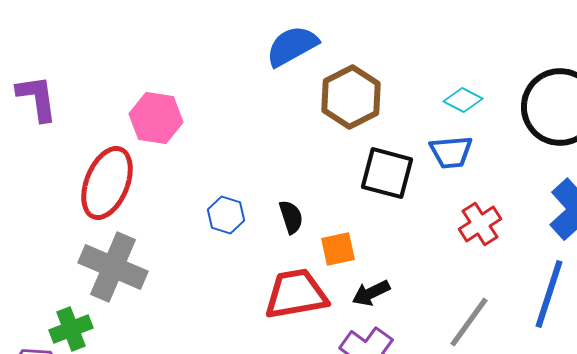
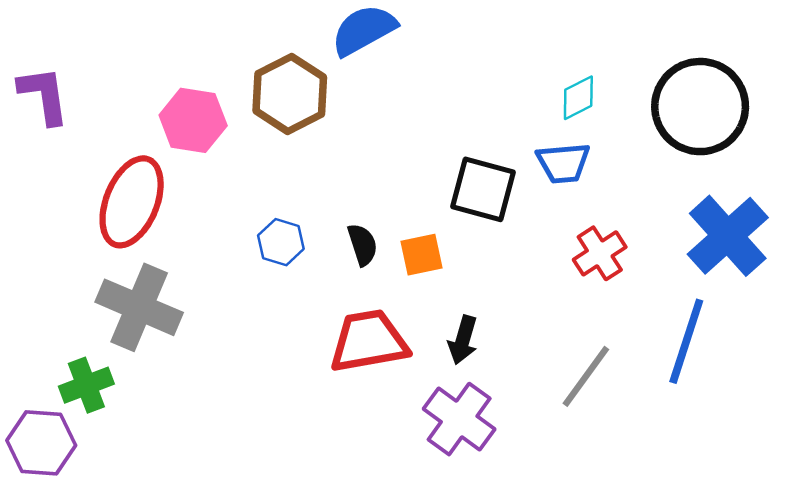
brown hexagon: (351, 97) -> (290, 94), moved
cyan diamond: (463, 100) -> (578, 98), turned -54
orange square: (338, 249) -> (421, 255), moved
black arrow: (371, 293) -> (463, 340), turned -48

